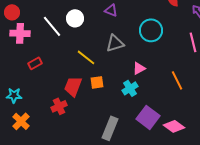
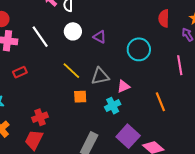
purple triangle: (111, 10) -> (100, 37), moved
white circle: (75, 18) -> (73, 31), moved
gray triangle: (115, 43) -> (100, 76), moved
red trapezoid: (73, 86) -> (34, 140), moved

